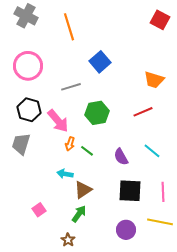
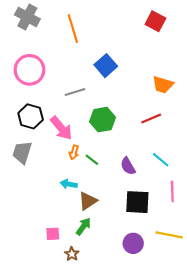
red square: (160, 20) -> (155, 21), moved
pink line: (163, 192) -> (172, 191), moved
pink square: (39, 210) -> (53, 234), moved, turned 32

